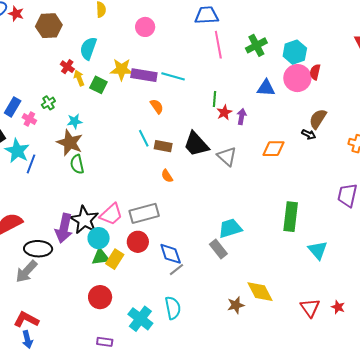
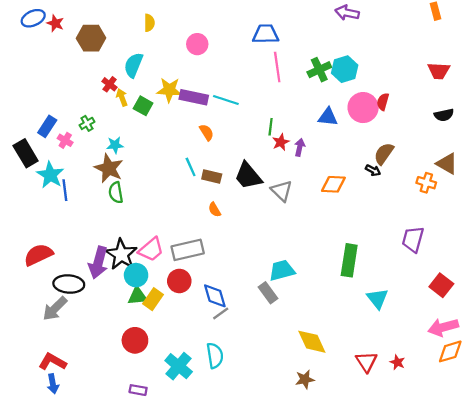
cyan hexagon: (295, 52) -> (345, 69), moved
blue line: (31, 164) -> (65, 190), turned -30
brown star: (236, 305) -> (305, 379), moved

